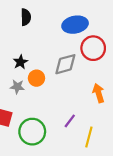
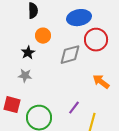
orange circle: (36, 78) -> (43, 36), moved
orange arrow: (99, 93) -> (101, 82), turned -36

